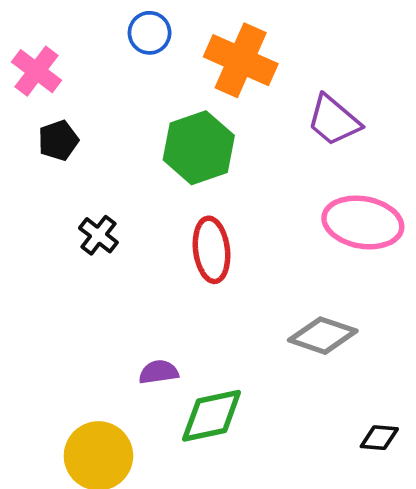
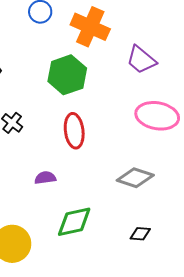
purple semicircle: (159, 372) -> (45, 178), moved
black diamond: (379, 438) -> (140, 234), moved

